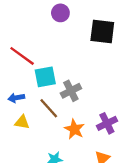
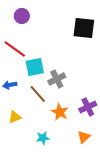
purple circle: (60, 13) -> (22, 16), moved
yellow triangle: (22, 122) -> (15, 117), moved, turned -32

